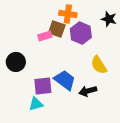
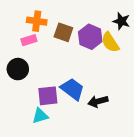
orange cross: (68, 14) -> (37, 21), moved
pink rectangle: (45, 36) -> (29, 40), moved
yellow semicircle: (99, 65) -> (110, 42), moved

